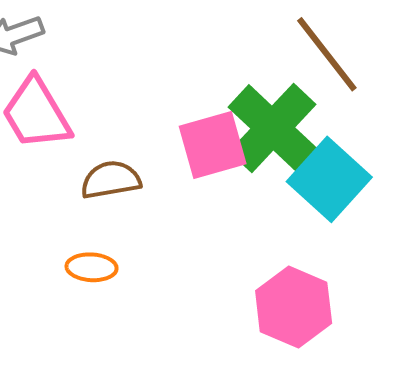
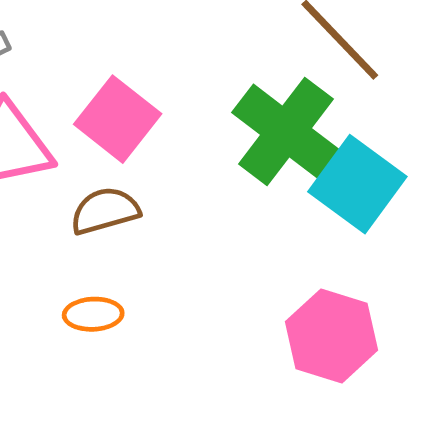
pink square: (213, 145) -> (118, 119), moved, turned -30

